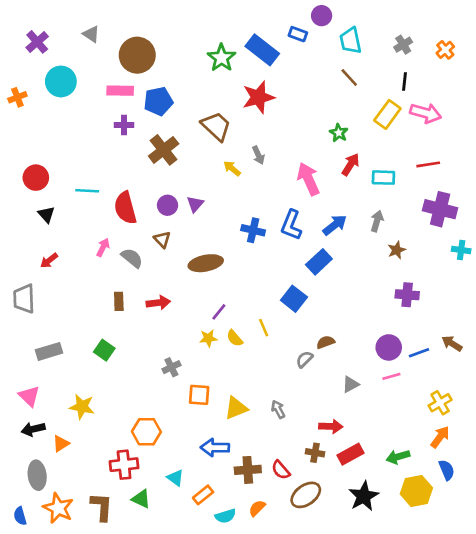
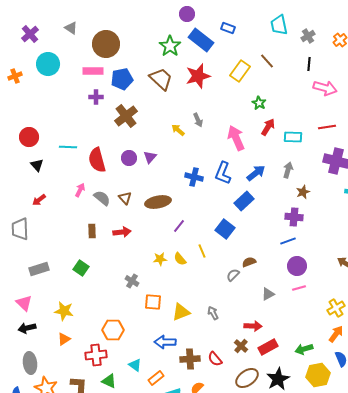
purple circle: (322, 16) -> (187, 14), moved
cyan trapezoid: (351, 41) -> (279, 25), moved
yellow rectangle: (387, 114) -> (240, 71), moved
brown trapezoid: (216, 126) -> (161, 79), moved
brown triangle: (162, 239) -> (125, 198), moved
purple cross: (407, 295) -> (294, 217), moved
purple line: (219, 312) -> (179, 226), moved
blue line: (419, 353) -> (288, 241), moved
gray cross: (171, 367) -> (132, 281), turned -32
orange triangle: (61, 444) -> (64, 339), moved
brown cross: (315, 453) -> (241, 346), turned 32
brown ellipse: (306, 495) -> (247, 378), moved

